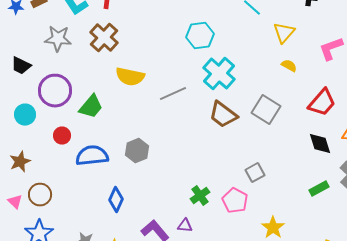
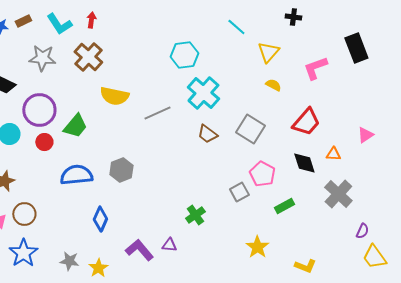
brown trapezoid: (223, 115) -> (207, 134), size x0.7
red circle: (62, 136) -> (44, 142), moved
green rectangle: (319, 189) -> (284, 206), moved
green cross: (200, 196) -> (195, 215), moved
pink pentagon: (235, 201) -> (262, 174), moved

